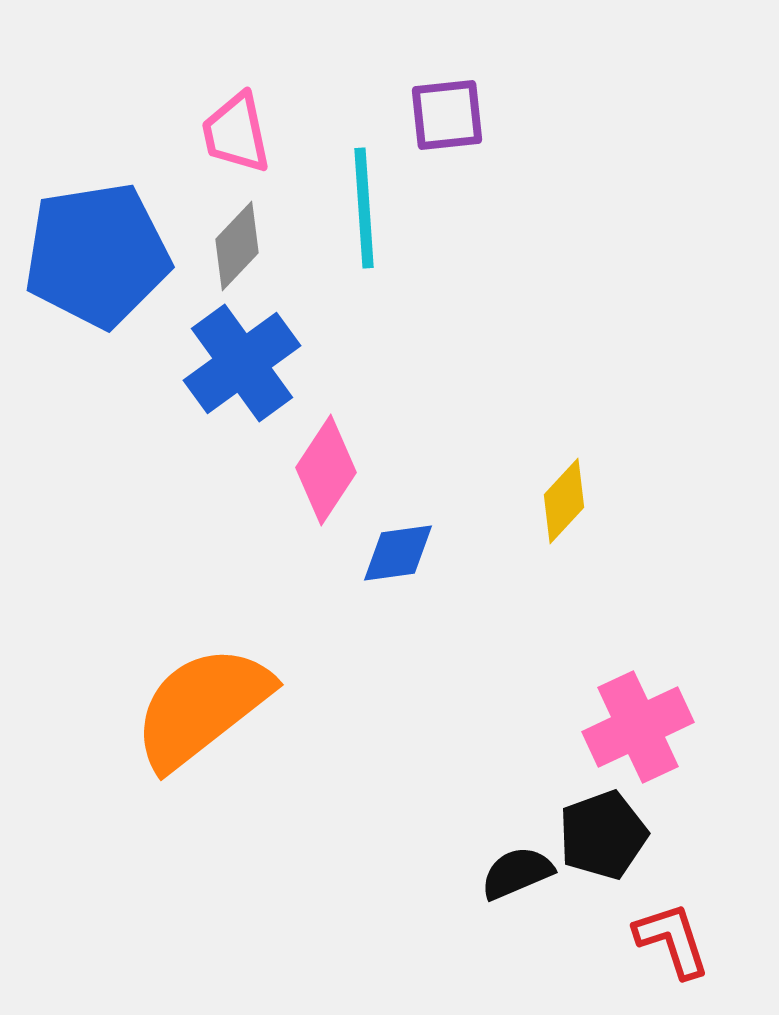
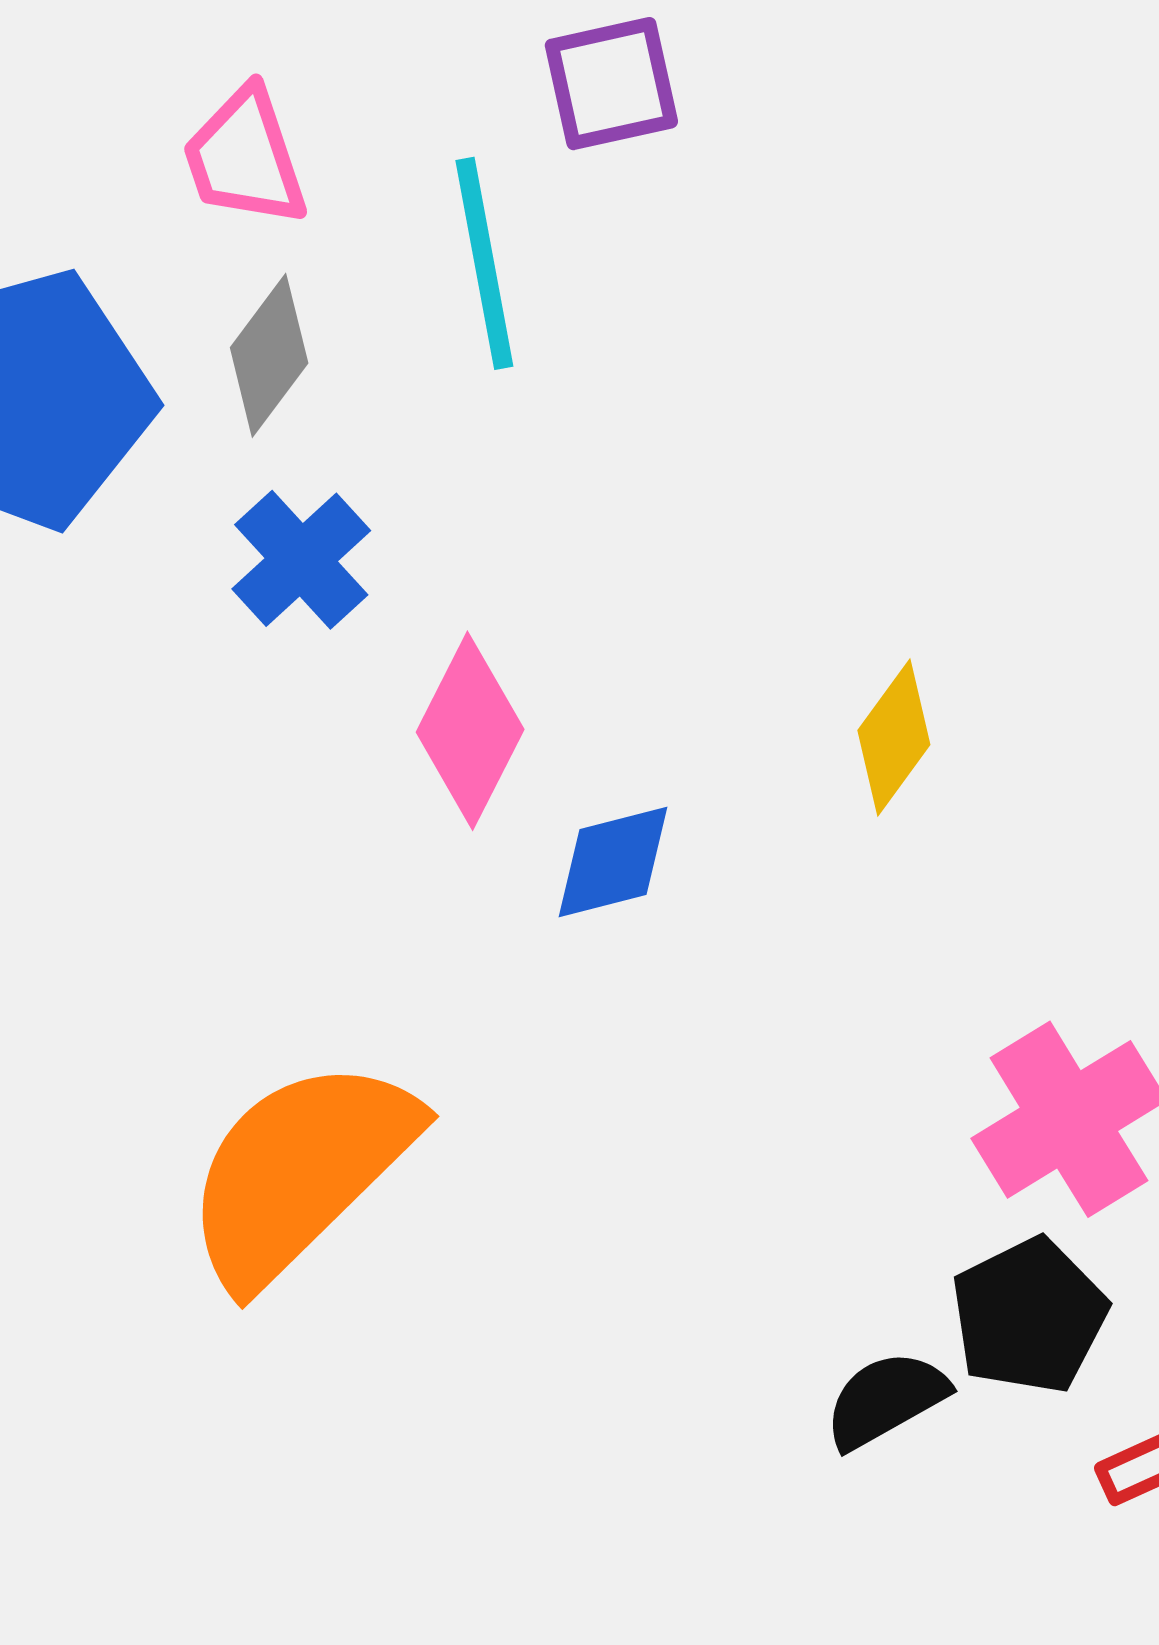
blue cross: (242, 363) -> (301, 560), size x0.7

